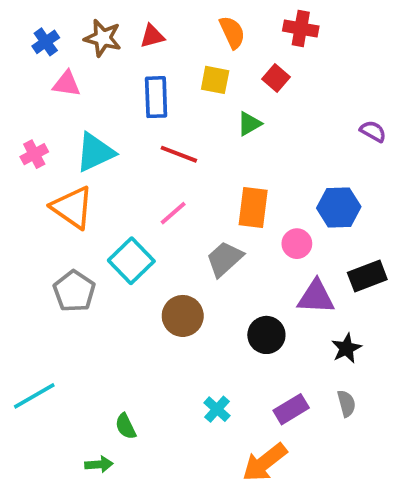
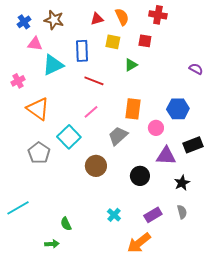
red triangle: (152, 36) -> (97, 19), moved
red square: (276, 78) -> (145, 41), turned -32
cyan triangle: (95, 152) -> (53, 65), moved

